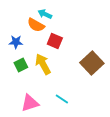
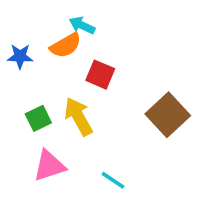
orange semicircle: (36, 25) -> (66, 45), turned -60
blue star: (16, 42) -> (20, 56), moved
pink triangle: (30, 103) -> (49, 166), moved

